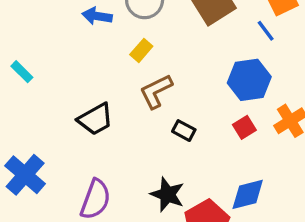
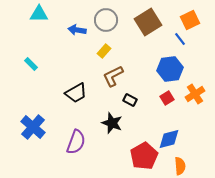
black star: (167, 194) -> (112, 123), moved

